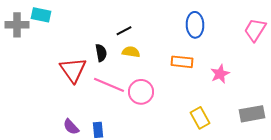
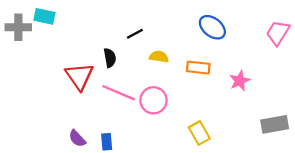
blue ellipse: (195, 25) -> (212, 27), turned -50
yellow semicircle: (131, 52) -> (159, 57), moved
yellow rectangle: (200, 118) -> (199, 133), moved

